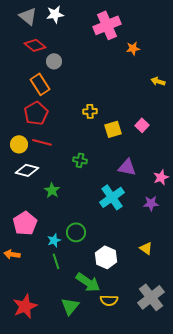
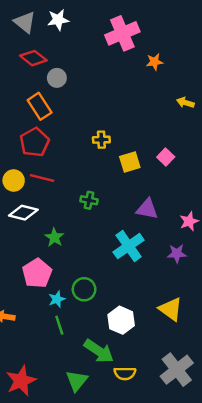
pink pentagon: (25, 223) -> (37, 273), moved
yellow triangle: (146, 248) -> (171, 309), size x1.5

